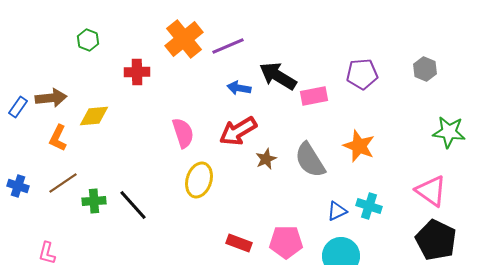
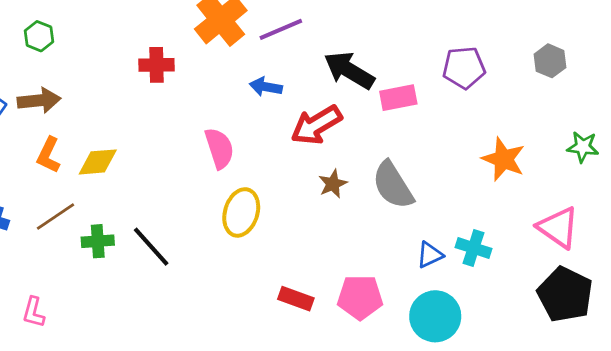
green hexagon: (88, 40) -> (39, 36), moved
blue arrow: (239, 88) -> (266, 87), moved
yellow diamond: (94, 116) -> (98, 162), moved
red arrow: (238, 131) -> (316, 125), moved
green star: (449, 132) -> (583, 147), size x0.7
orange star: (359, 146) -> (504, 159), moved

